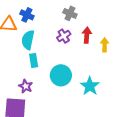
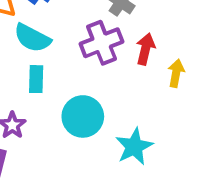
purple cross: (64, 36) -> (102, 43), size x1.5
cyan semicircle: (28, 40) -> (32, 38), turned -84

